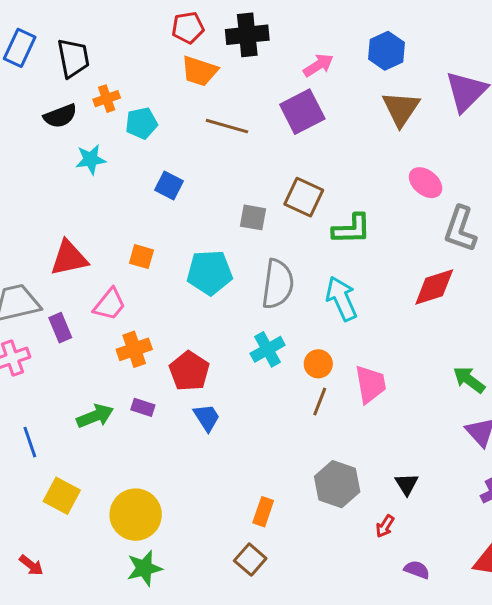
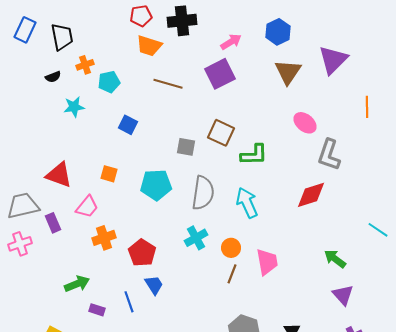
black semicircle: (60, 116) -> (53, 77), size x0.7
red triangle: (69, 258) -> (59, 175), turned 32
purple rectangle: (143, 407) -> (97, 310), moved
blue line: (30, 442) -> (129, 302), moved

